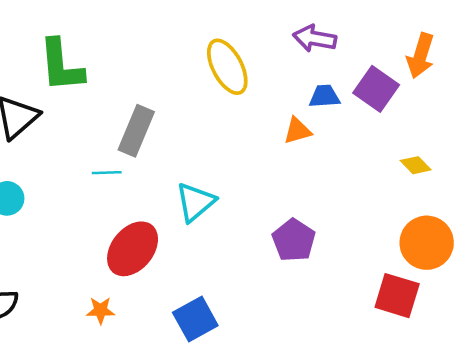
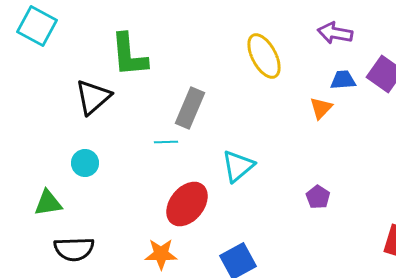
orange triangle: (297, 131) -> (321, 108), turned -30
purple pentagon: (294, 240) -> (318, 197), size x0.7
orange star: (101, 310) -> (161, 254), size x1.4

